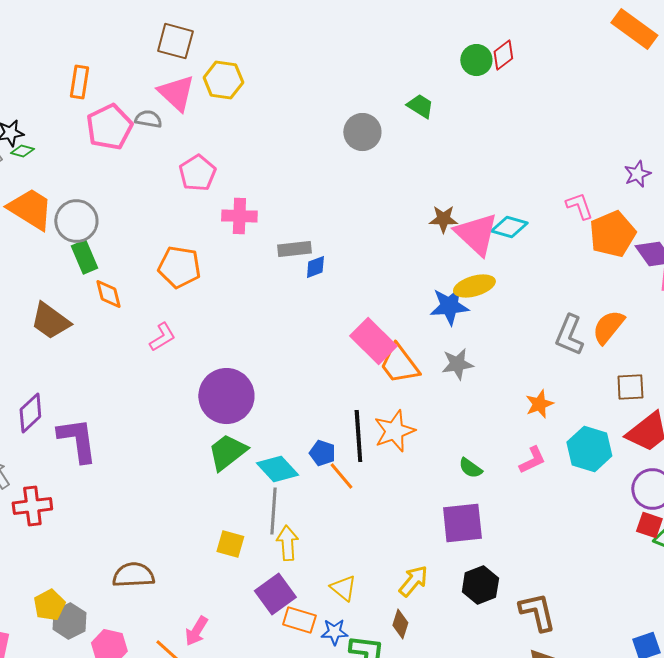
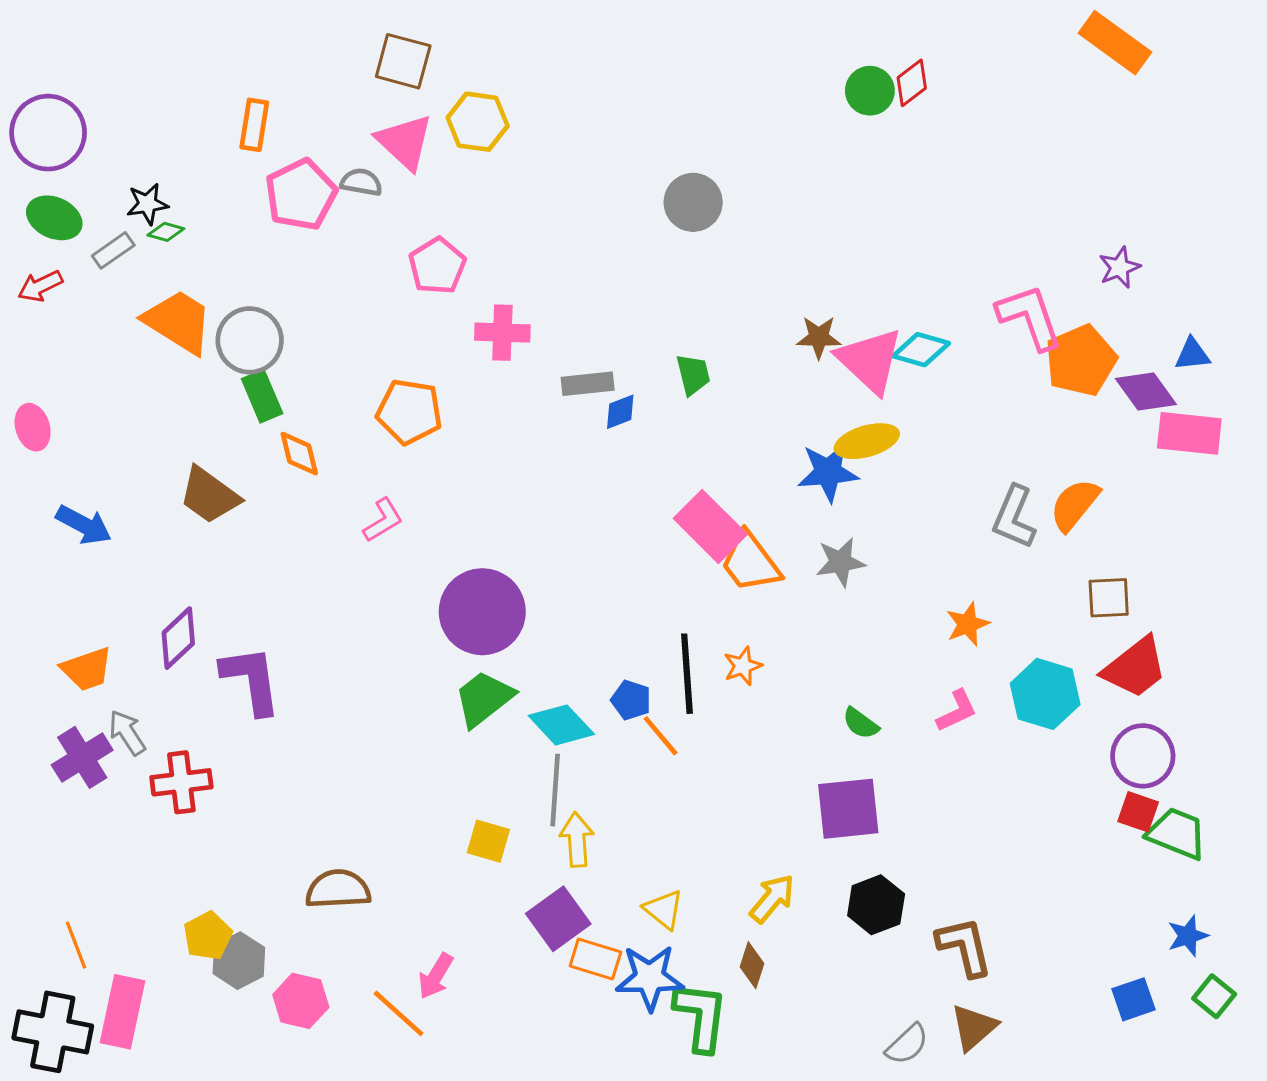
green trapezoid: (420, 106) -> (693, 374), moved, turned 44
pink L-shape: (579, 206) -> (1030, 317), size x1.6
orange star: (394, 431) -> (743, 666), size x0.6
blue star: (334, 632) -> (650, 978), size x1.6

